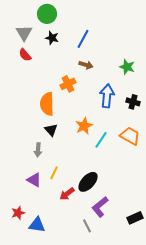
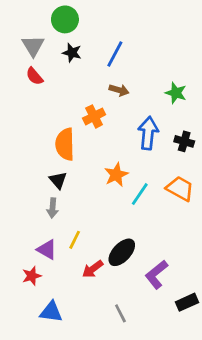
black triangle: (51, 130) -> (58, 180), moved
purple L-shape: (100, 207) -> (156, 275), moved
red star: (18, 213) -> (32, 276), moved

